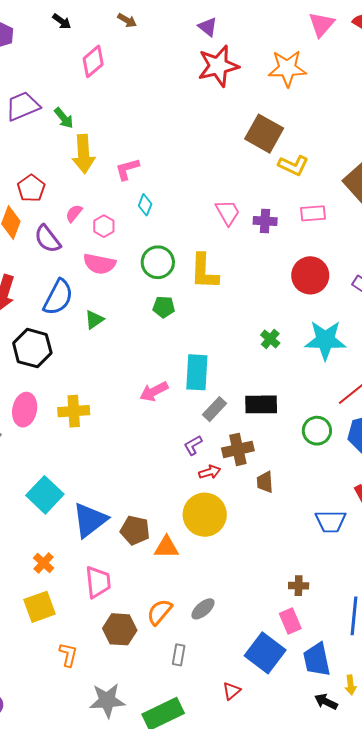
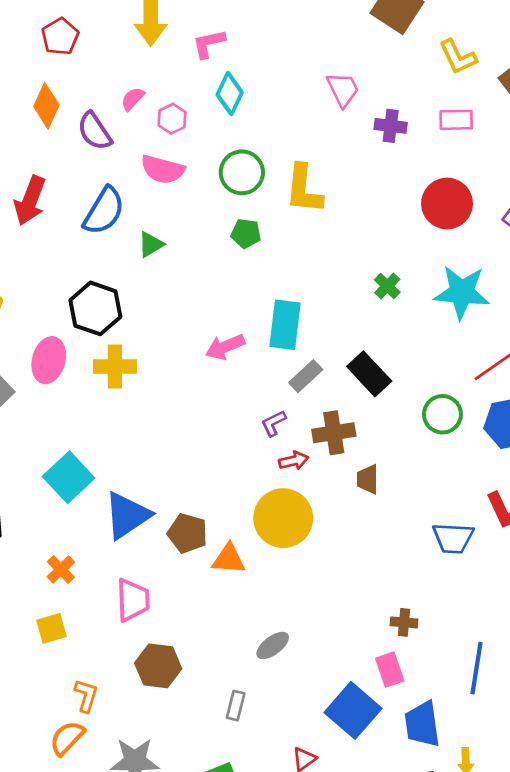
yellow L-shape: (293, 165) -> (458, 57), moved, turned 36
red pentagon: (31, 188) -> (60, 36), moved
cyan diamond: (145, 205) -> (230, 94), size x1.4
pink trapezoid: (228, 213) -> (343, 90), moved
black hexagon: (32, 348) -> (95, 308), moved
black rectangle: (261, 404) -> (369, 374), turned 44
yellow square: (39, 607) -> (52, 628), size x0.7
orange semicircle: (160, 612) -> (67, 738), moved

